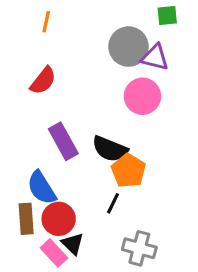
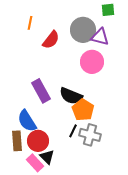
orange line: (46, 22) -> (30, 23), moved
red semicircle: (43, 81) -> (51, 40), moved
gray cross: (139, 248) -> (90, 135), moved

